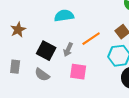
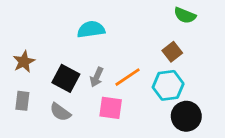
brown star: (18, 30) -> (24, 62), moved
orange line: (91, 39) -> (127, 77), moved

